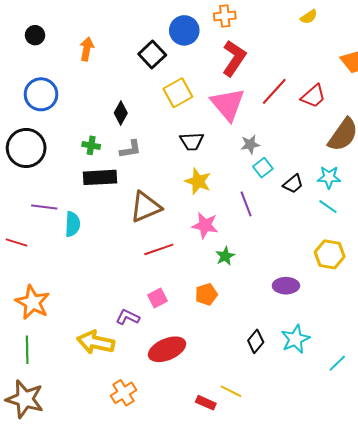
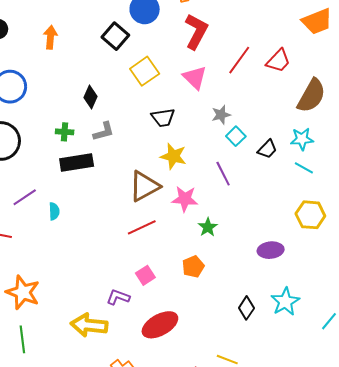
pink triangle: (228, 104) -> (195, 78), size x0.7
purple line: (44, 207) -> (25, 197), turned -35
brown triangle: (146, 207) -> (144, 186), moved
cyan semicircle: (72, 224) -> (54, 211), size x0.7

